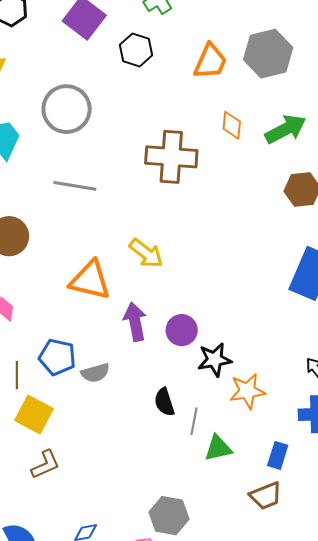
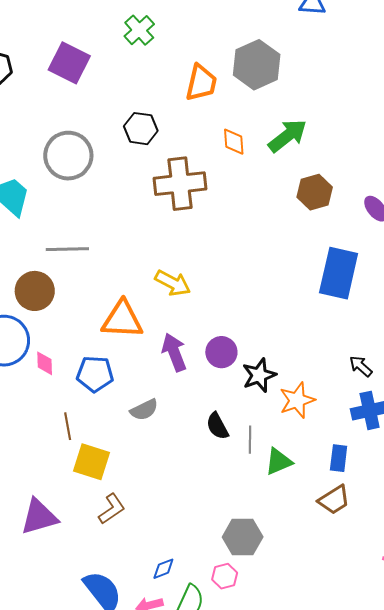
black hexagon: (136, 50) -> (141, 129), moved
gray line: (75, 186) -> (67, 249), moved
blue pentagon: (57, 357) -> (95, 374), moved

